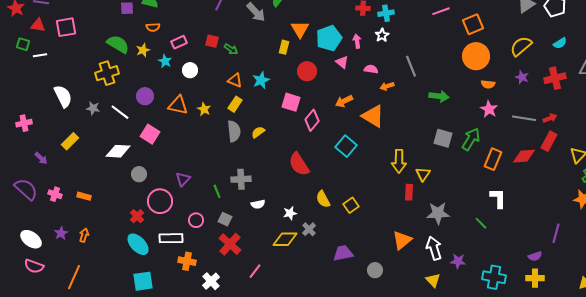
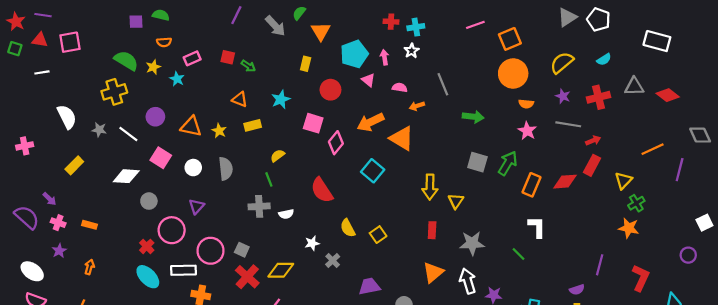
orange triangle: (300, 29) -> (321, 31), moved
green square: (23, 44) -> (15, 49), moved
white circle: (190, 70) -> (193, 168), moved
orange triangle: (235, 80) -> (240, 99), moved
orange arrow: (344, 101) -> (370, 122), size x1.4
yellow rectangle: (235, 104) -> (253, 125), turned 42
gray line: (524, 118) -> (568, 124), moved
gray semicircle: (234, 131) -> (226, 169), moved
purple arrow: (41, 158) -> (49, 199), moved
green line: (217, 191) -> (269, 179), moved
red rectangle: (409, 192) -> (432, 230), moved
white semicircle: (258, 204) -> (286, 214), moved
pink circle: (196, 220) -> (211, 251), size x1.6
purple star: (61, 233) -> (59, 251), moved
yellow diamond: (285, 239) -> (281, 270), moved

